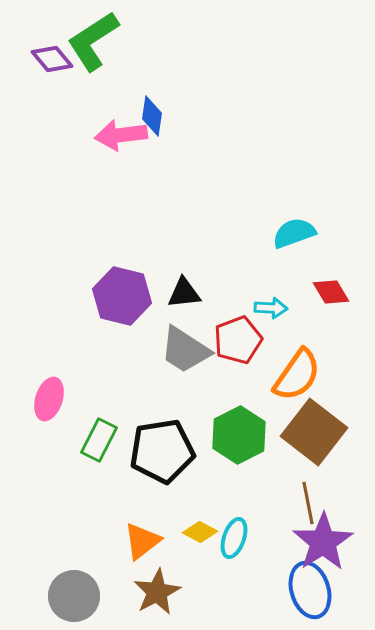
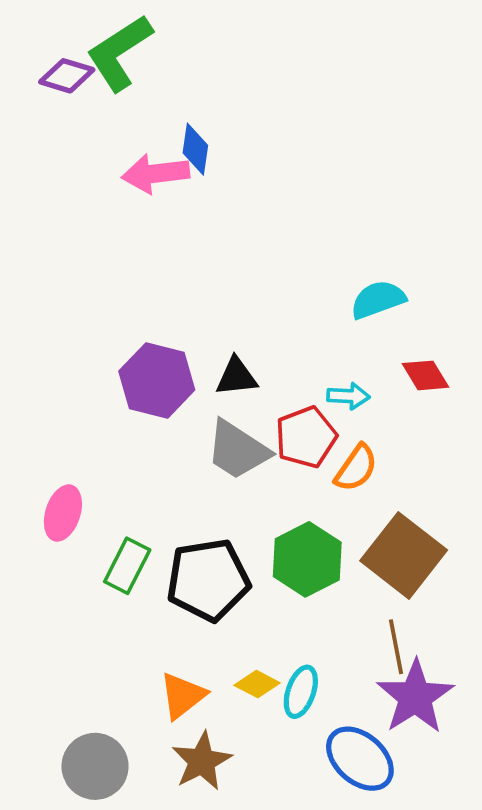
purple diamond: (52, 59) -> (67, 76), turned -33
orange semicircle: (297, 375) -> (356, 468), moved, size x0.7
blue ellipse: (310, 590) -> (360, 759), moved, turned -32

